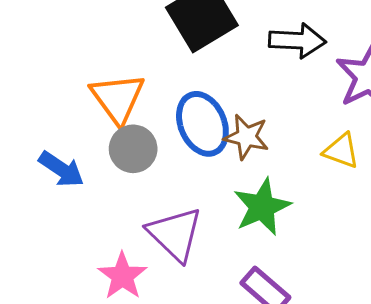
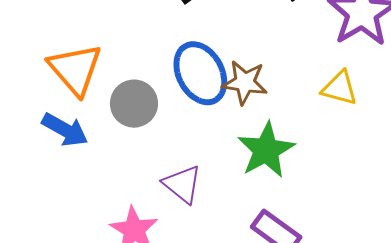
orange triangle: (117, 98) -> (75, 69), moved
purple triangle: (175, 234) -> (182, 184), size x0.7

